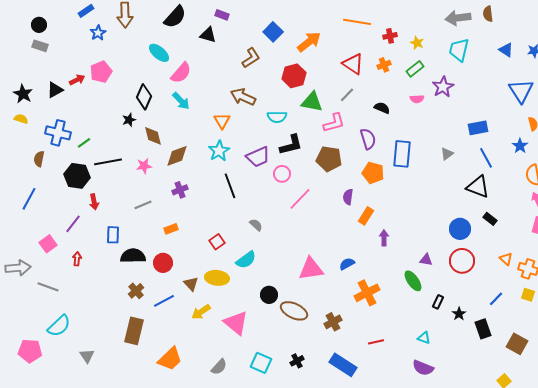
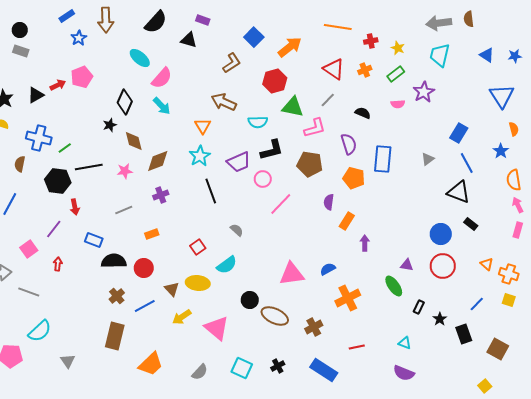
blue rectangle: (478, 128) -> (459, 133), turned -48
blue rectangle: (113, 235) -> (94, 240), turned -72

